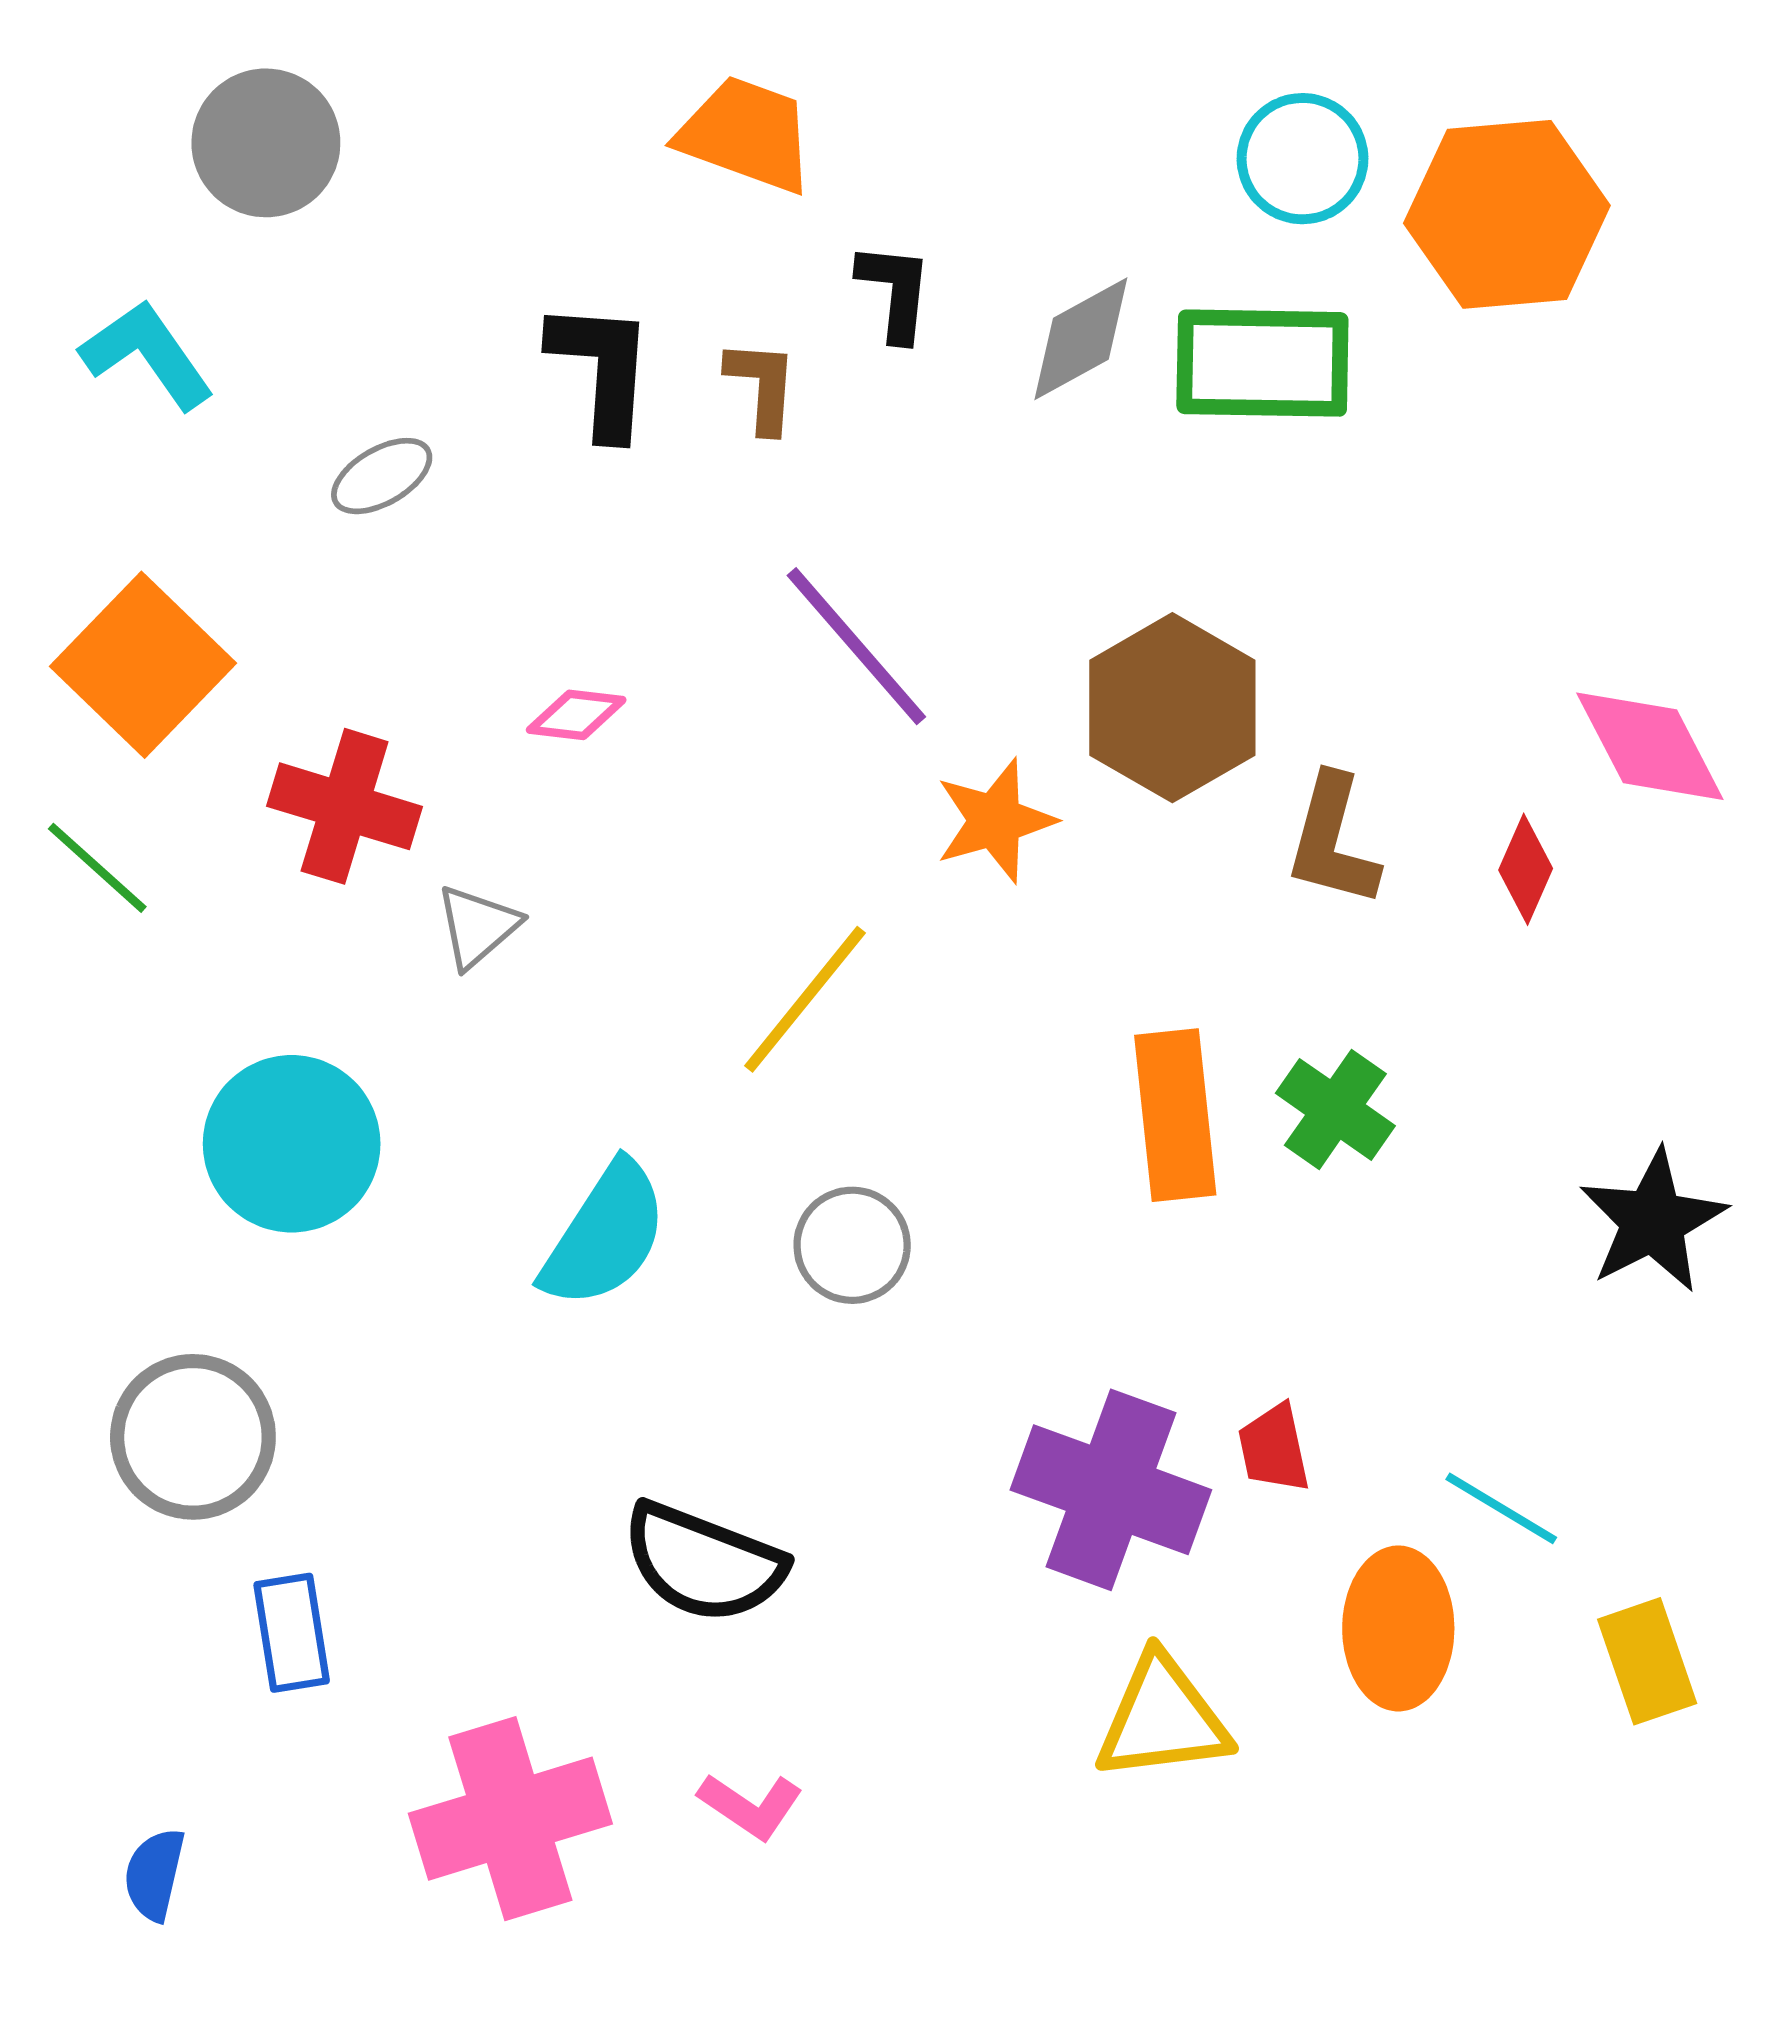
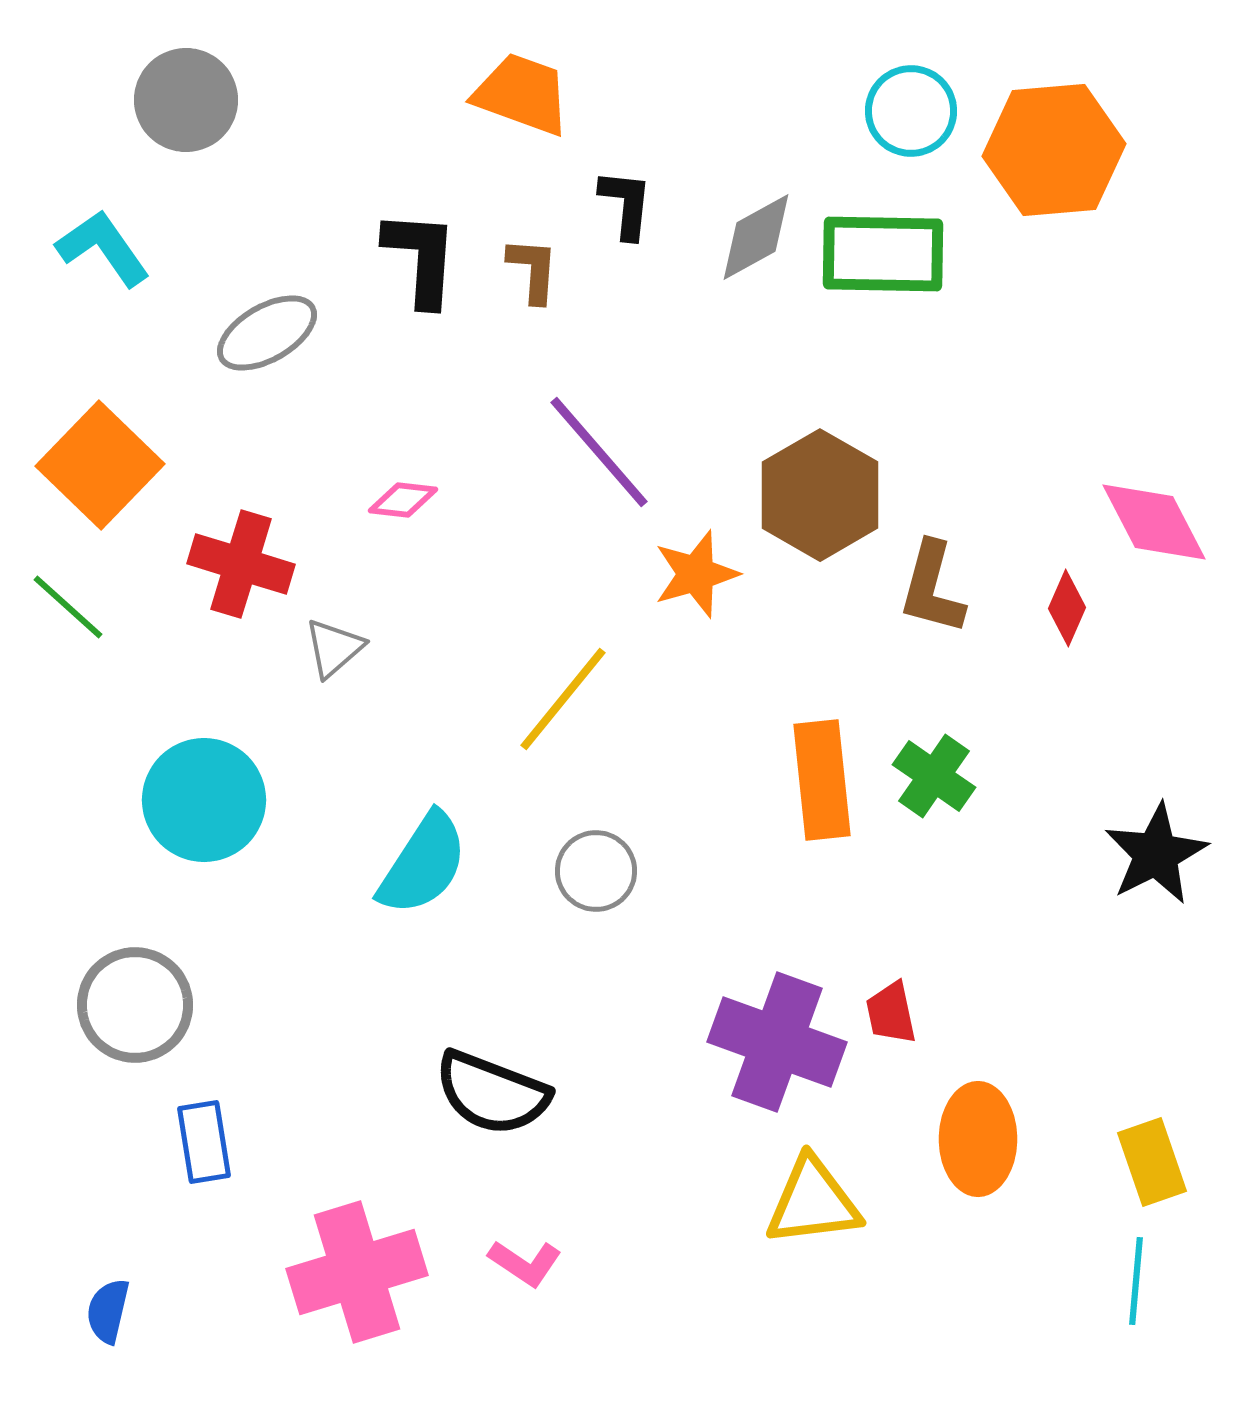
gray ellipse: (382, 476) -> (267, 333), size x1.4
cyan line: (1501, 1508) -> (1136, 1281), moved, turned 64

